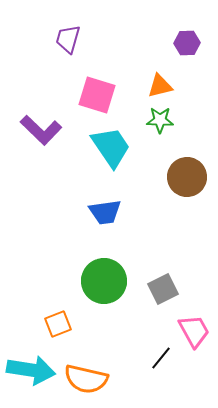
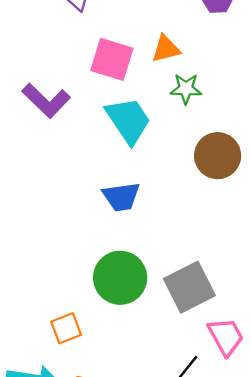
orange triangle: (160, 86) -> (166, 49), moved
gray square: (163, 289) -> (189, 287), size x1.4

